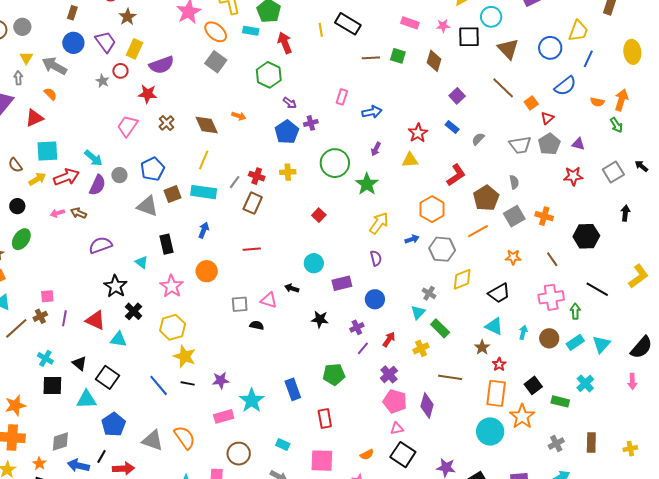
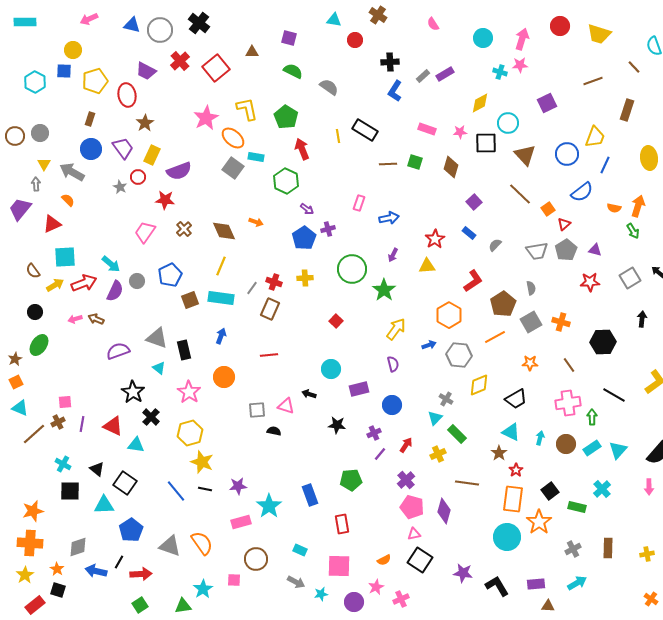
cyan rectangle: (251, 31) -> (256, 157), moved
gray triangle: (148, 206) -> (157, 338), moved

